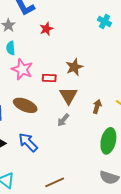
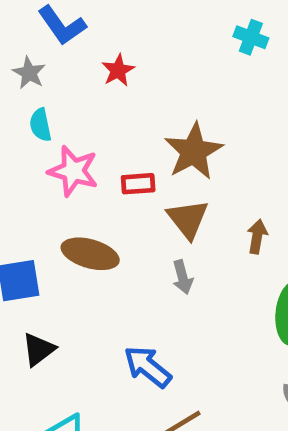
brown star: (74, 67) -> (194, 151), size x1.4
gray arrow: (63, 120) -> (183, 277), turned -48
blue arrow: (28, 142) -> (148, 367), moved

